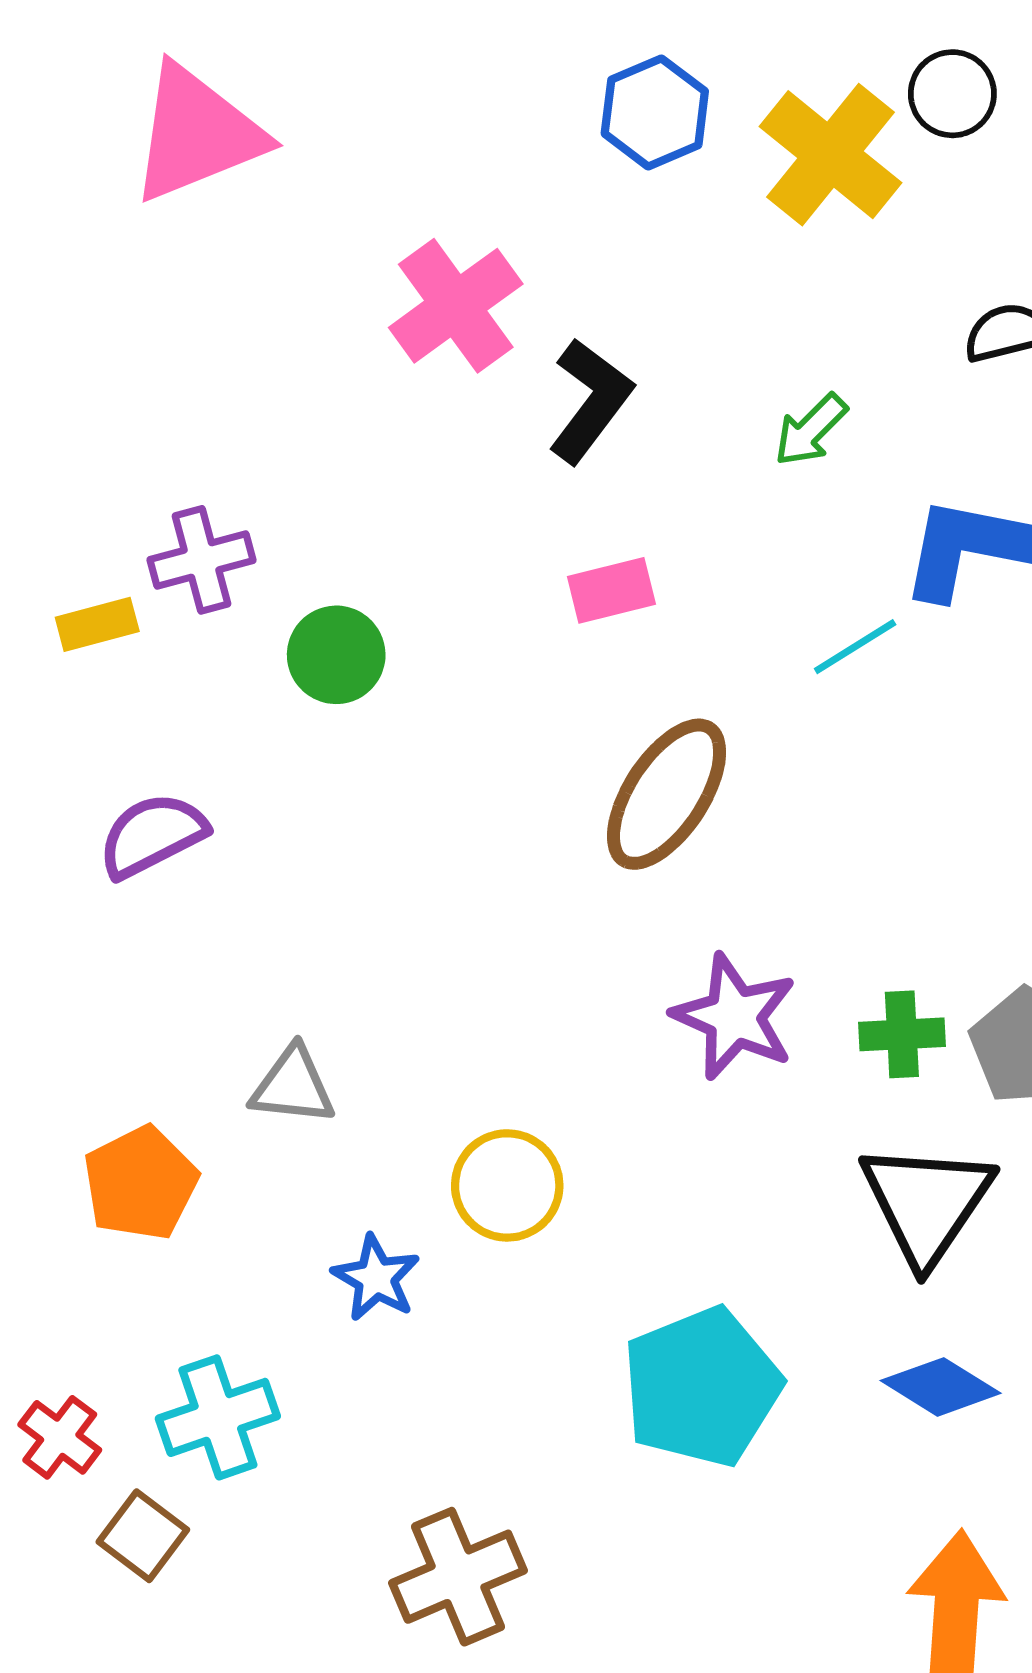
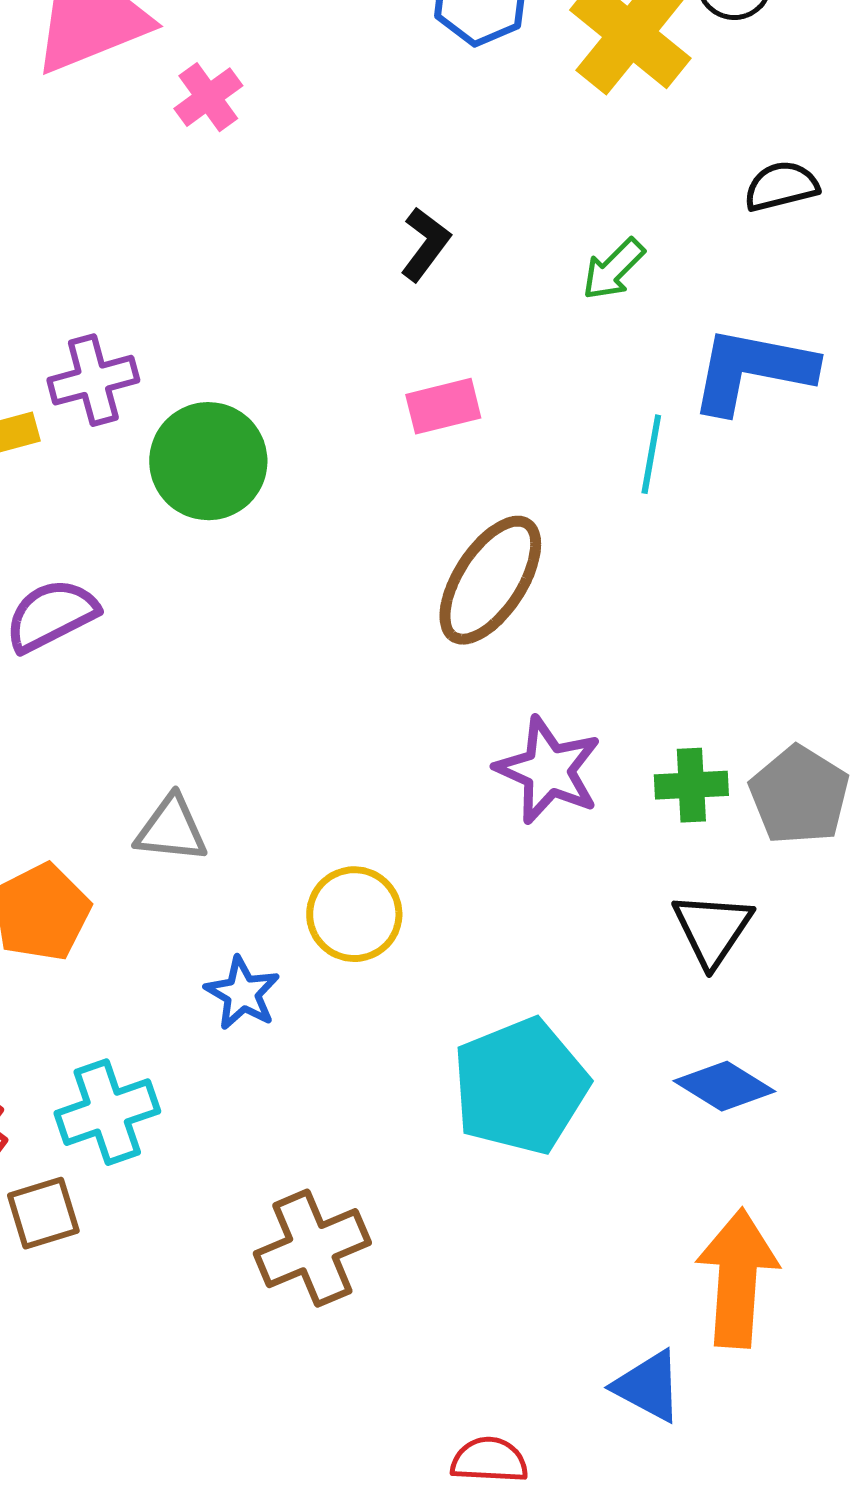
pink cross: (456, 306) -> (208, 97), moved, size x0.6
black L-shape: (590, 401) -> (425, 244), size x0.7
cyan line: (855, 647) -> (651, 454), turned -48
green circle: (336, 655) -> (208, 461), size x1.4
black triangle: (927, 1203) -> (712, 929), size x0.7
brown square: (143, 1536) -> (43, 1213), turned 36

